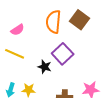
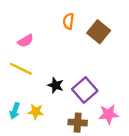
orange semicircle: (53, 22) -> (68, 21), moved, size x0.6
purple square: (63, 54) -> (85, 90), moved

